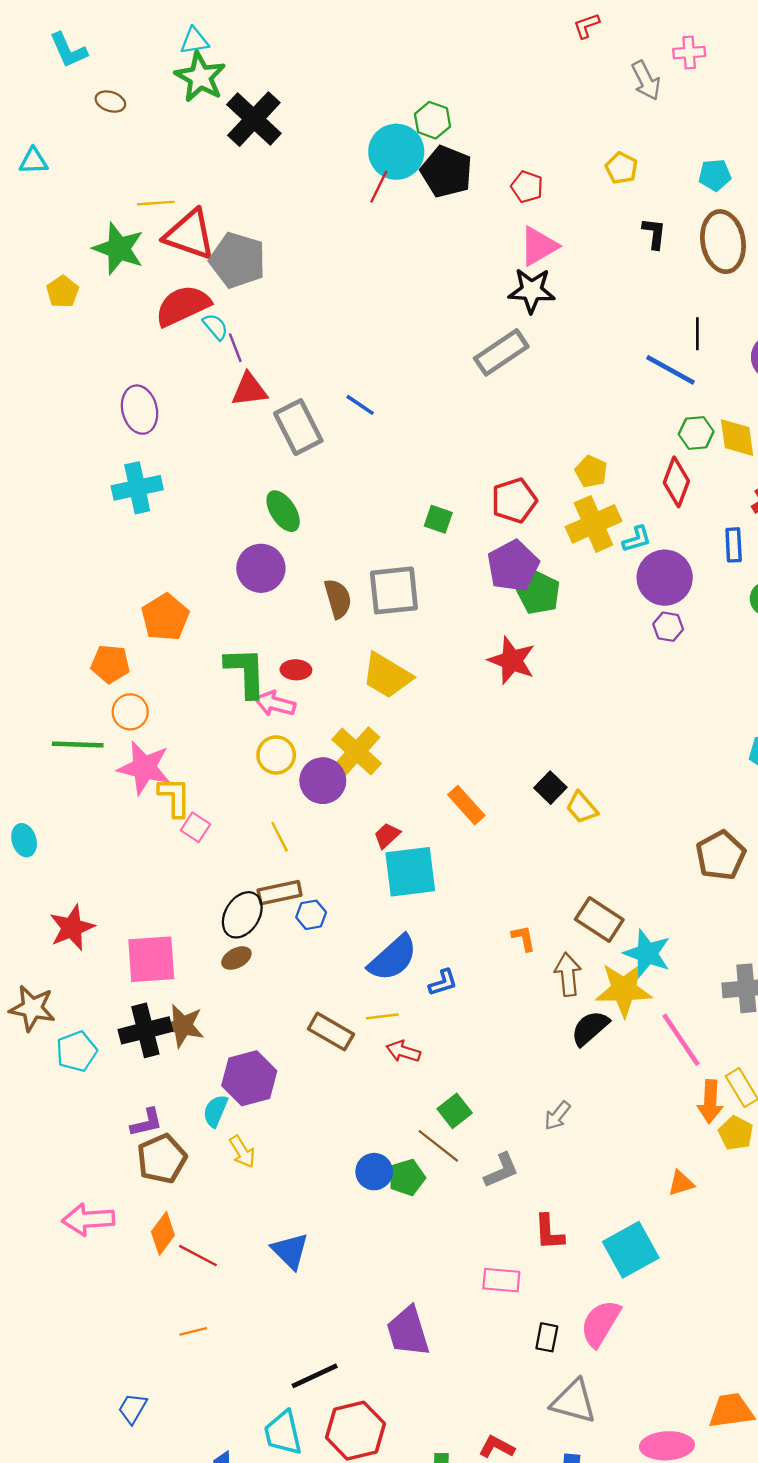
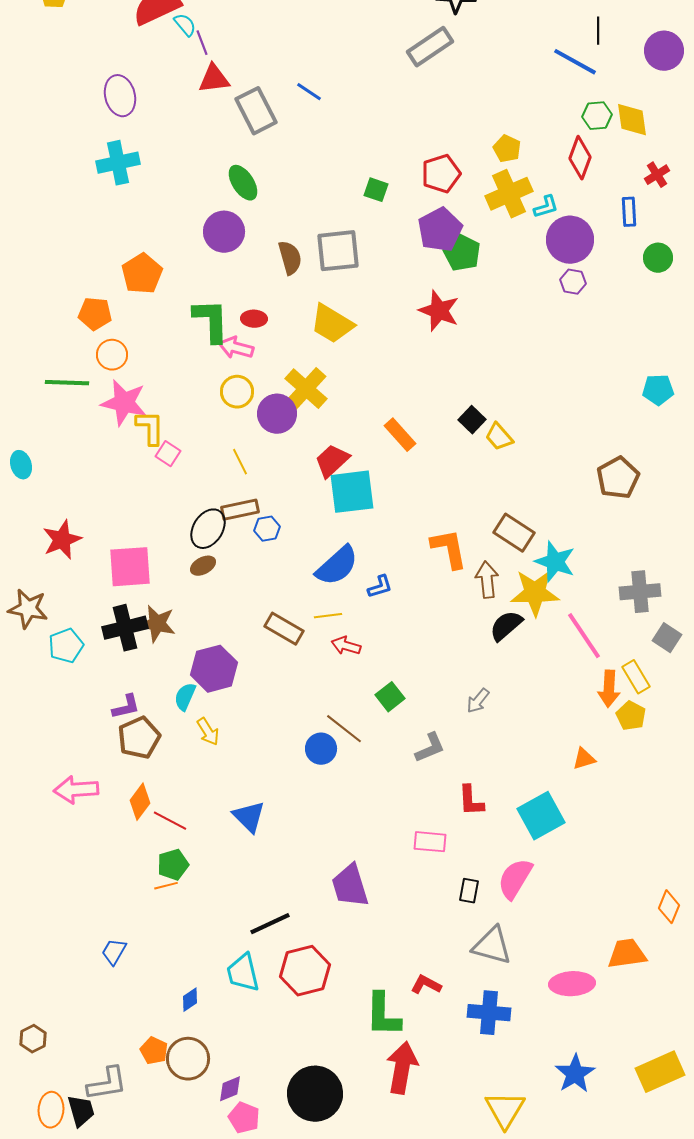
red trapezoid: (387, 836) -> (332, 461), size x1.5
orange L-shape: (523, 938) -> (449, 549), size x1.8
brown line: (438, 1146) -> (344, 729), moved
green pentagon: (407, 1177) -> (173, 865), moved

